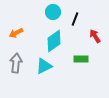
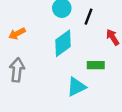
cyan triangle: (44, 66) -> (76, 87), moved

